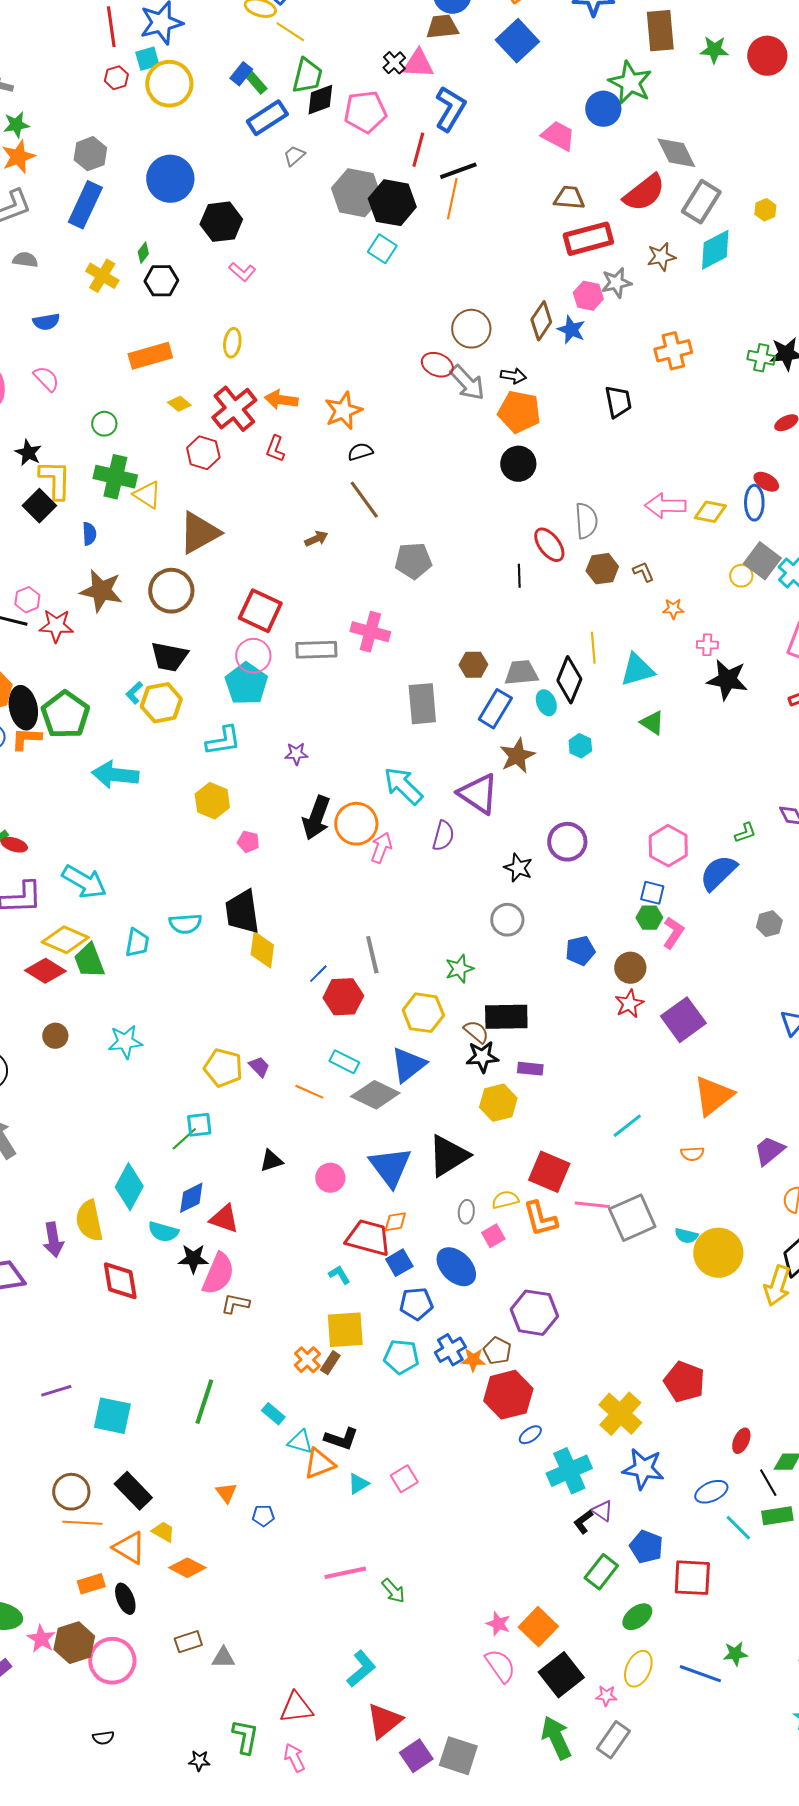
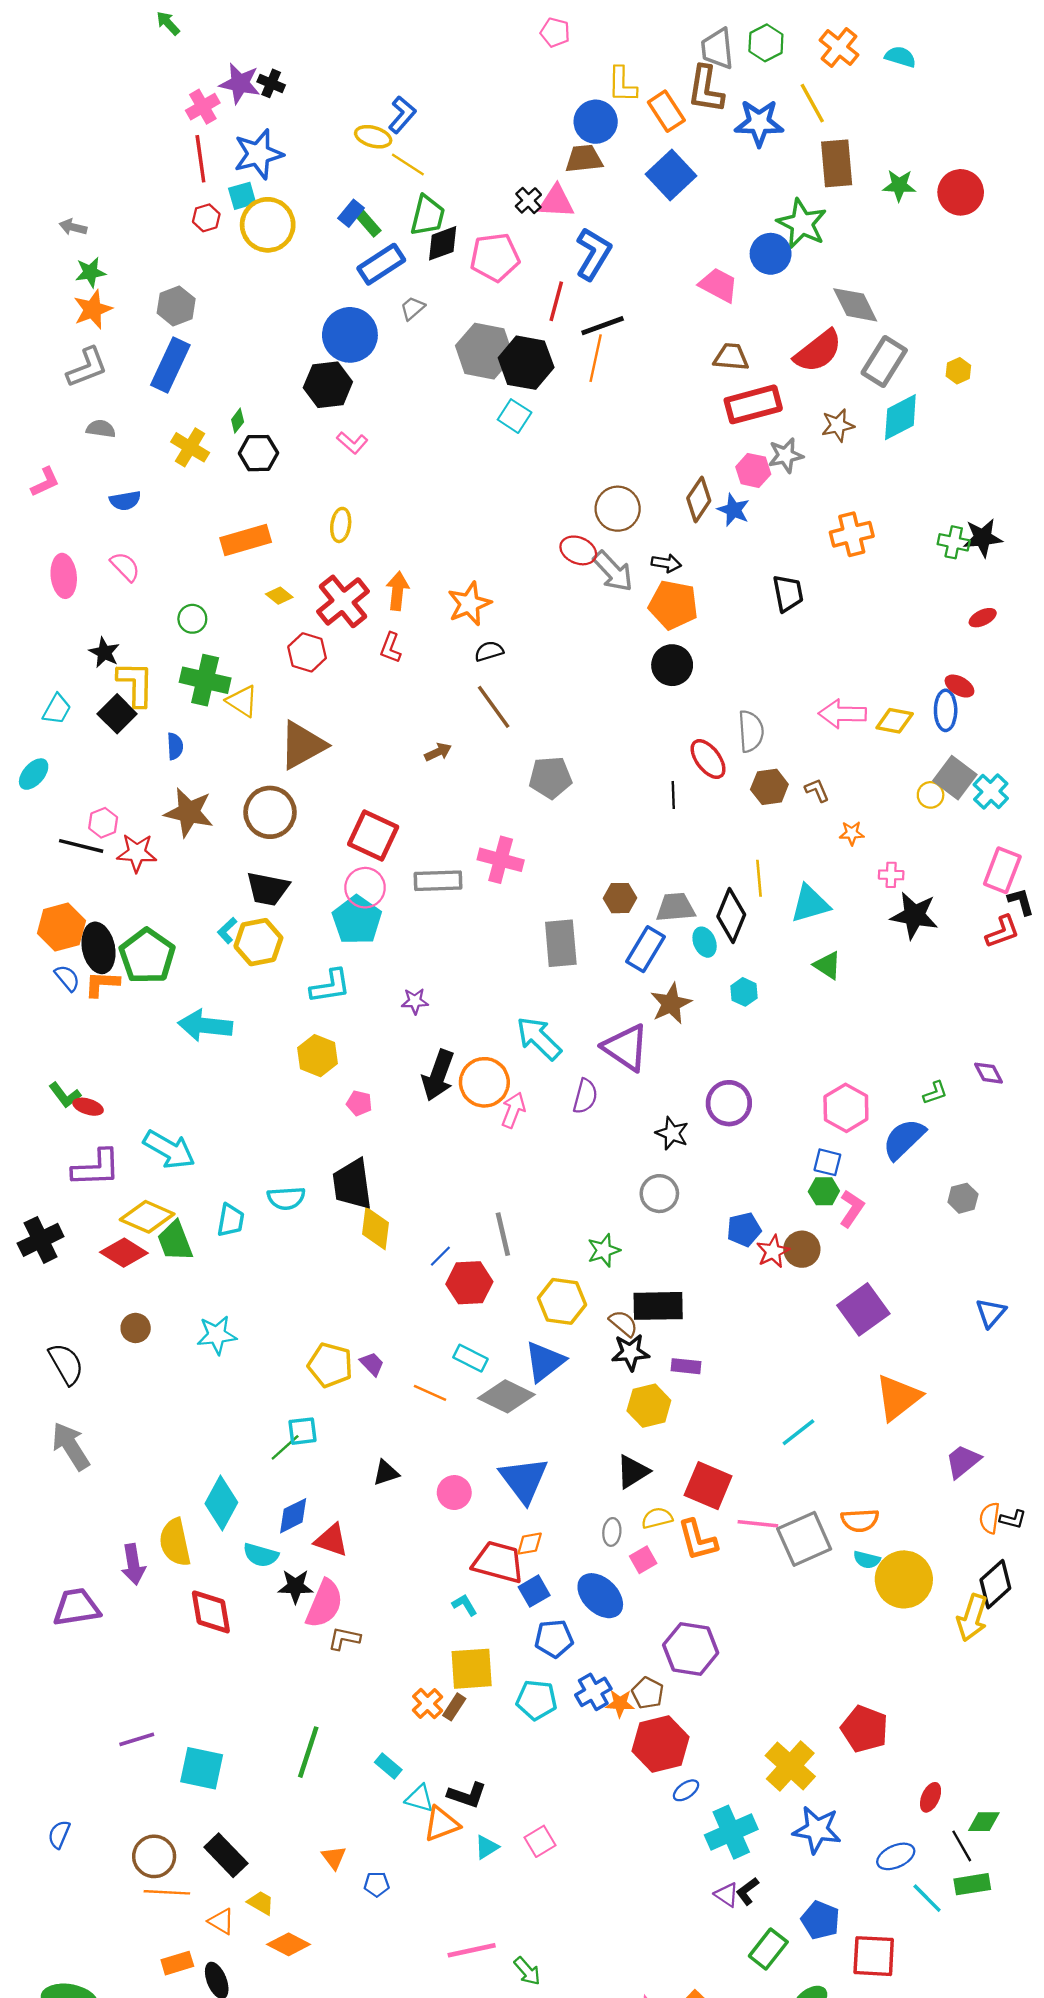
blue circle: (170, 179) -> (350, 335), moved
orange arrow: (281, 400) -> (397, 591), turned 88
red star: (629, 1004) -> (773, 1252), moved
orange semicircle: (692, 1154) -> (860, 1520), moved, size x1.4
black triangle: (448, 1156) -> (633, 1472), moved, size x0.7
purple triangle: (602, 1511) -> (727, 1895), moved
orange triangle: (129, 1548) -> (221, 1921), size x0.7

